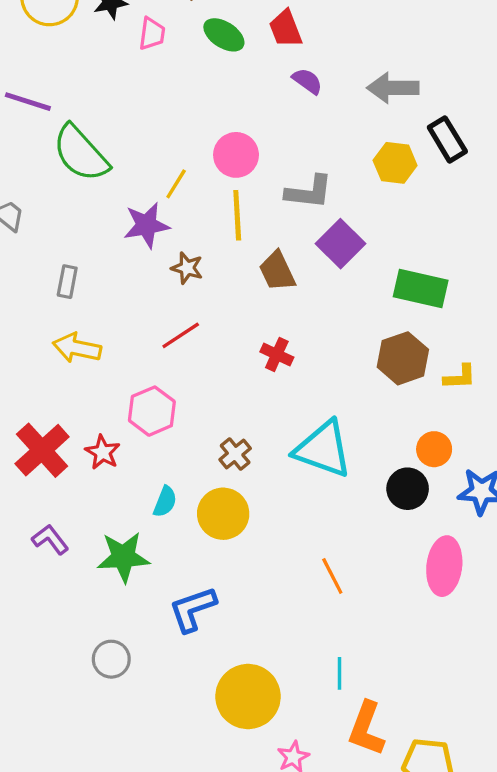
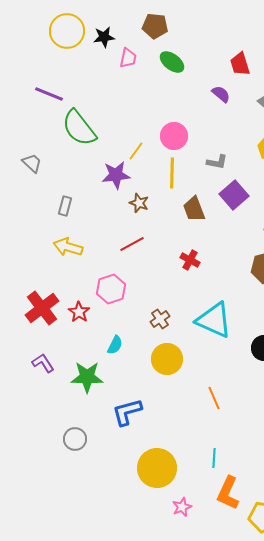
red trapezoid: (286, 29) -> (240, 64), moved
gray L-shape: (309, 192) -> (217, 162), size x0.7
yellow circle: (223, 514) -> (167, 359), moved

